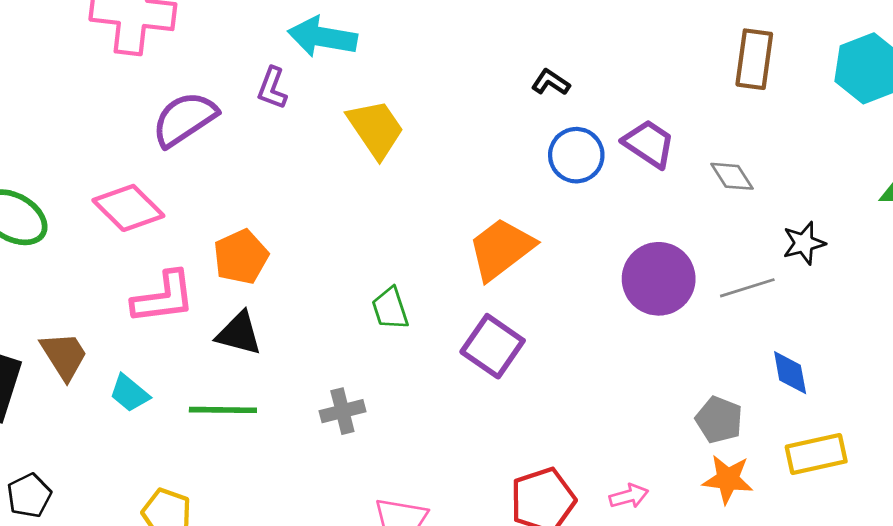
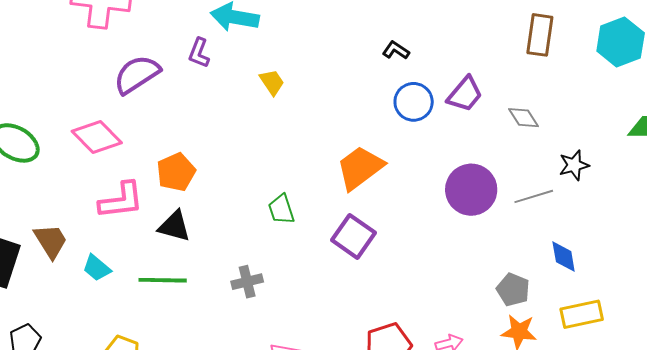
yellow trapezoid: (376, 129) -> (272, 82), size x0.6
purple trapezoid: (649, 144) -> (465, 94), turned 96

